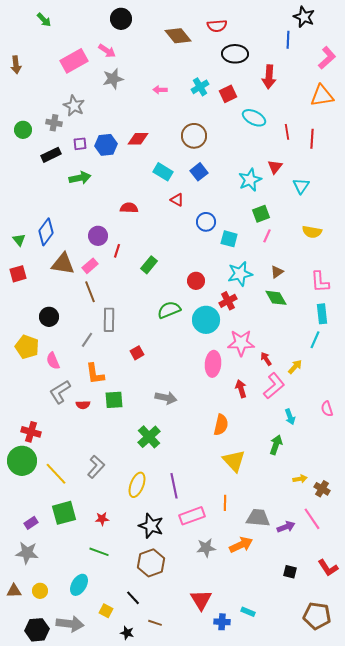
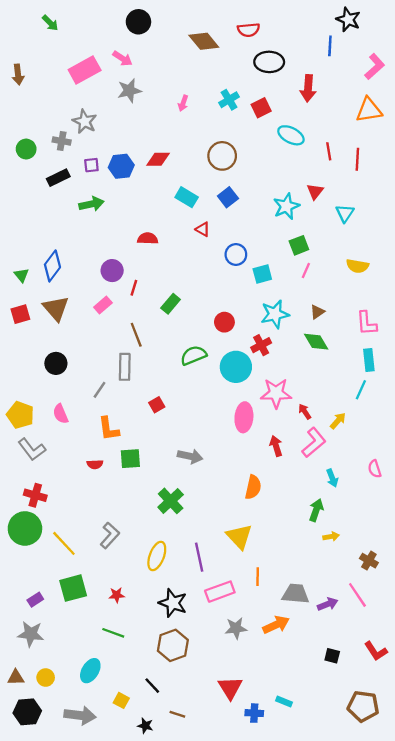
pink arrow: (160, 90) -> (183, 103), turned -72
cyan square: (229, 239) -> (262, 274), turned -30
brown triangle: (63, 264) -> (56, 308), moved, turned 40
brown line: (90, 292) -> (136, 335), moved
yellow pentagon: (27, 347) -> (20, 415), moved
gray L-shape: (60, 392) -> (32, 449), moved, turned -95
yellow triangle: (234, 461) -> (239, 537), moved
yellow arrow: (300, 479) -> (331, 537), moved
black hexagon: (37, 630) -> (27, 712), moved

